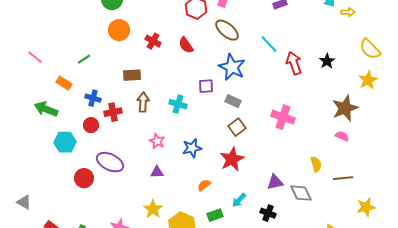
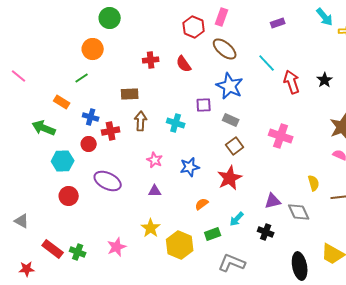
orange circle: (119, 30) -> (93, 49), moved
red cross: (153, 41) -> (151, 60), turned -35
pink line: (35, 57) -> (19, 76), moved
red circle: (84, 178) -> (69, 196), moved

